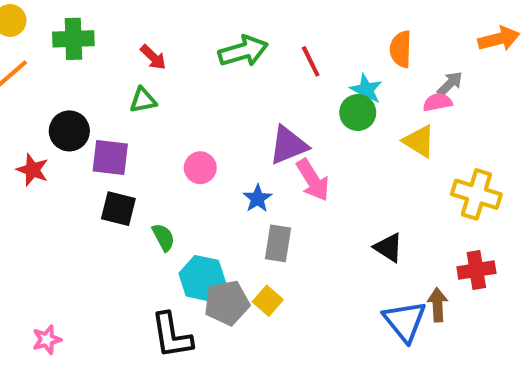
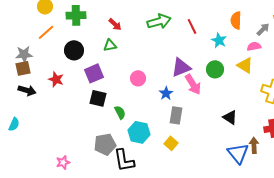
gray arrow: (450, 84) -> (263, 29), moved
green circle: (358, 113) -> (215, 69), moved
black circle: (69, 131) -> (74, 50), moved
purple square: (110, 158) -> (94, 73), turned -30
gray pentagon: (227, 303) -> (105, 144), moved

